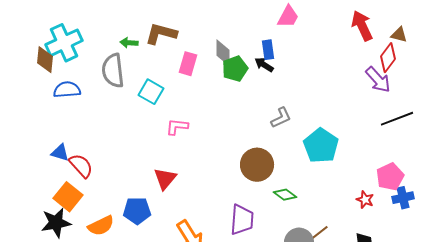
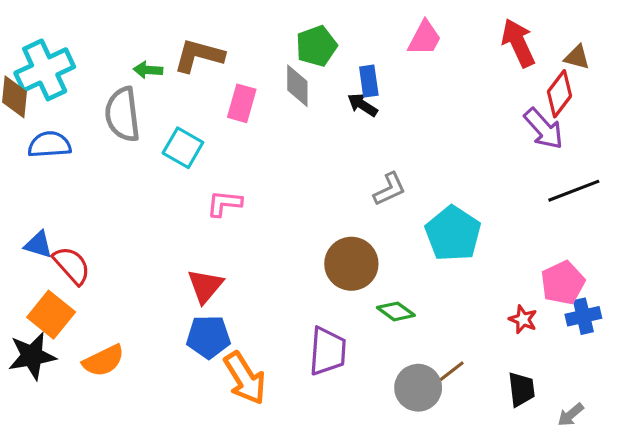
pink trapezoid: (288, 17) -> (424, 38), moved
green pentagon: (235, 69) -> (316, 46), moved
blue pentagon: (137, 211) -> (208, 337), moved

